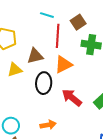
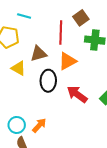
cyan line: (47, 15) -> (24, 16), moved
yellow triangle: (15, 70) -> (18, 68), turned 49
orange arrow: (48, 125) -> (39, 125), moved, turned -35

